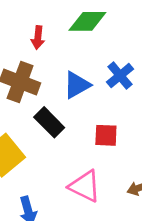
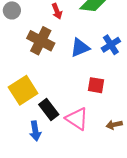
red arrow: (38, 38) -> (57, 11), turned -35
black rectangle: (49, 122) -> (49, 109), moved

